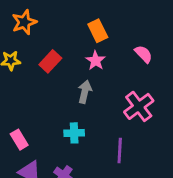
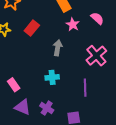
pink star: (96, 61) -> (73, 24), moved

